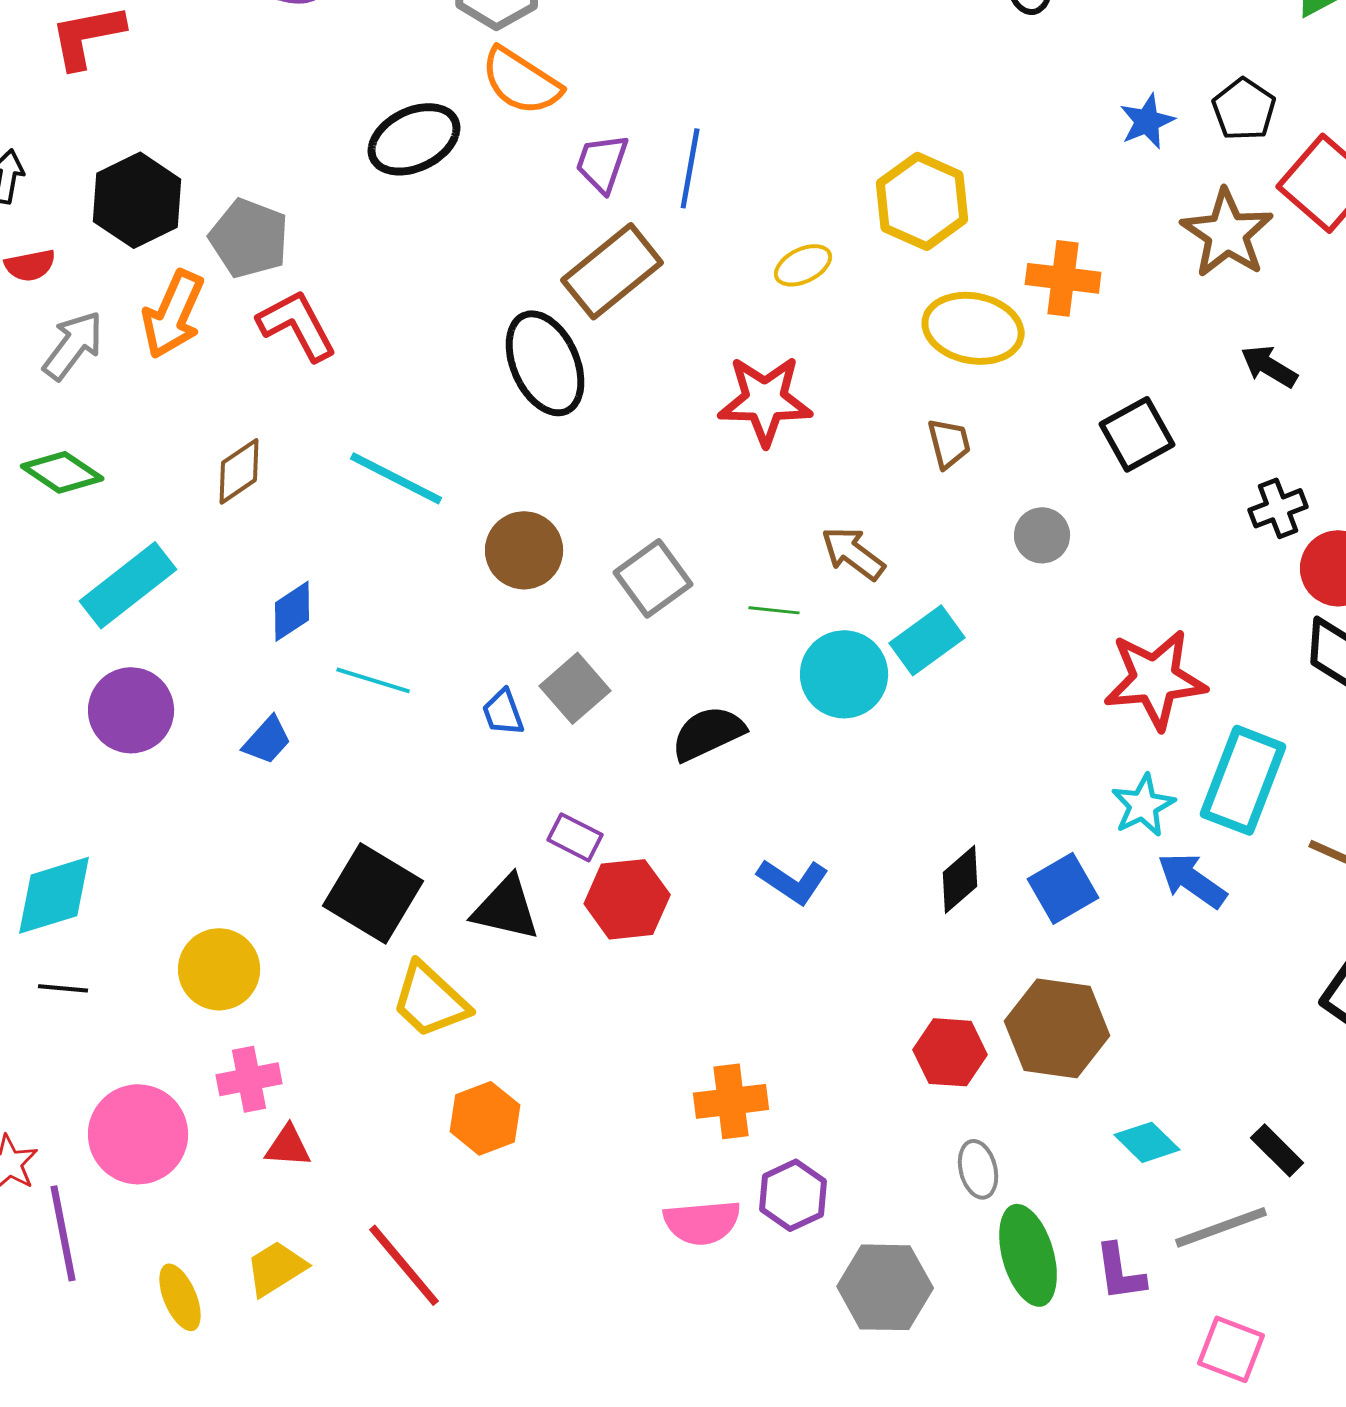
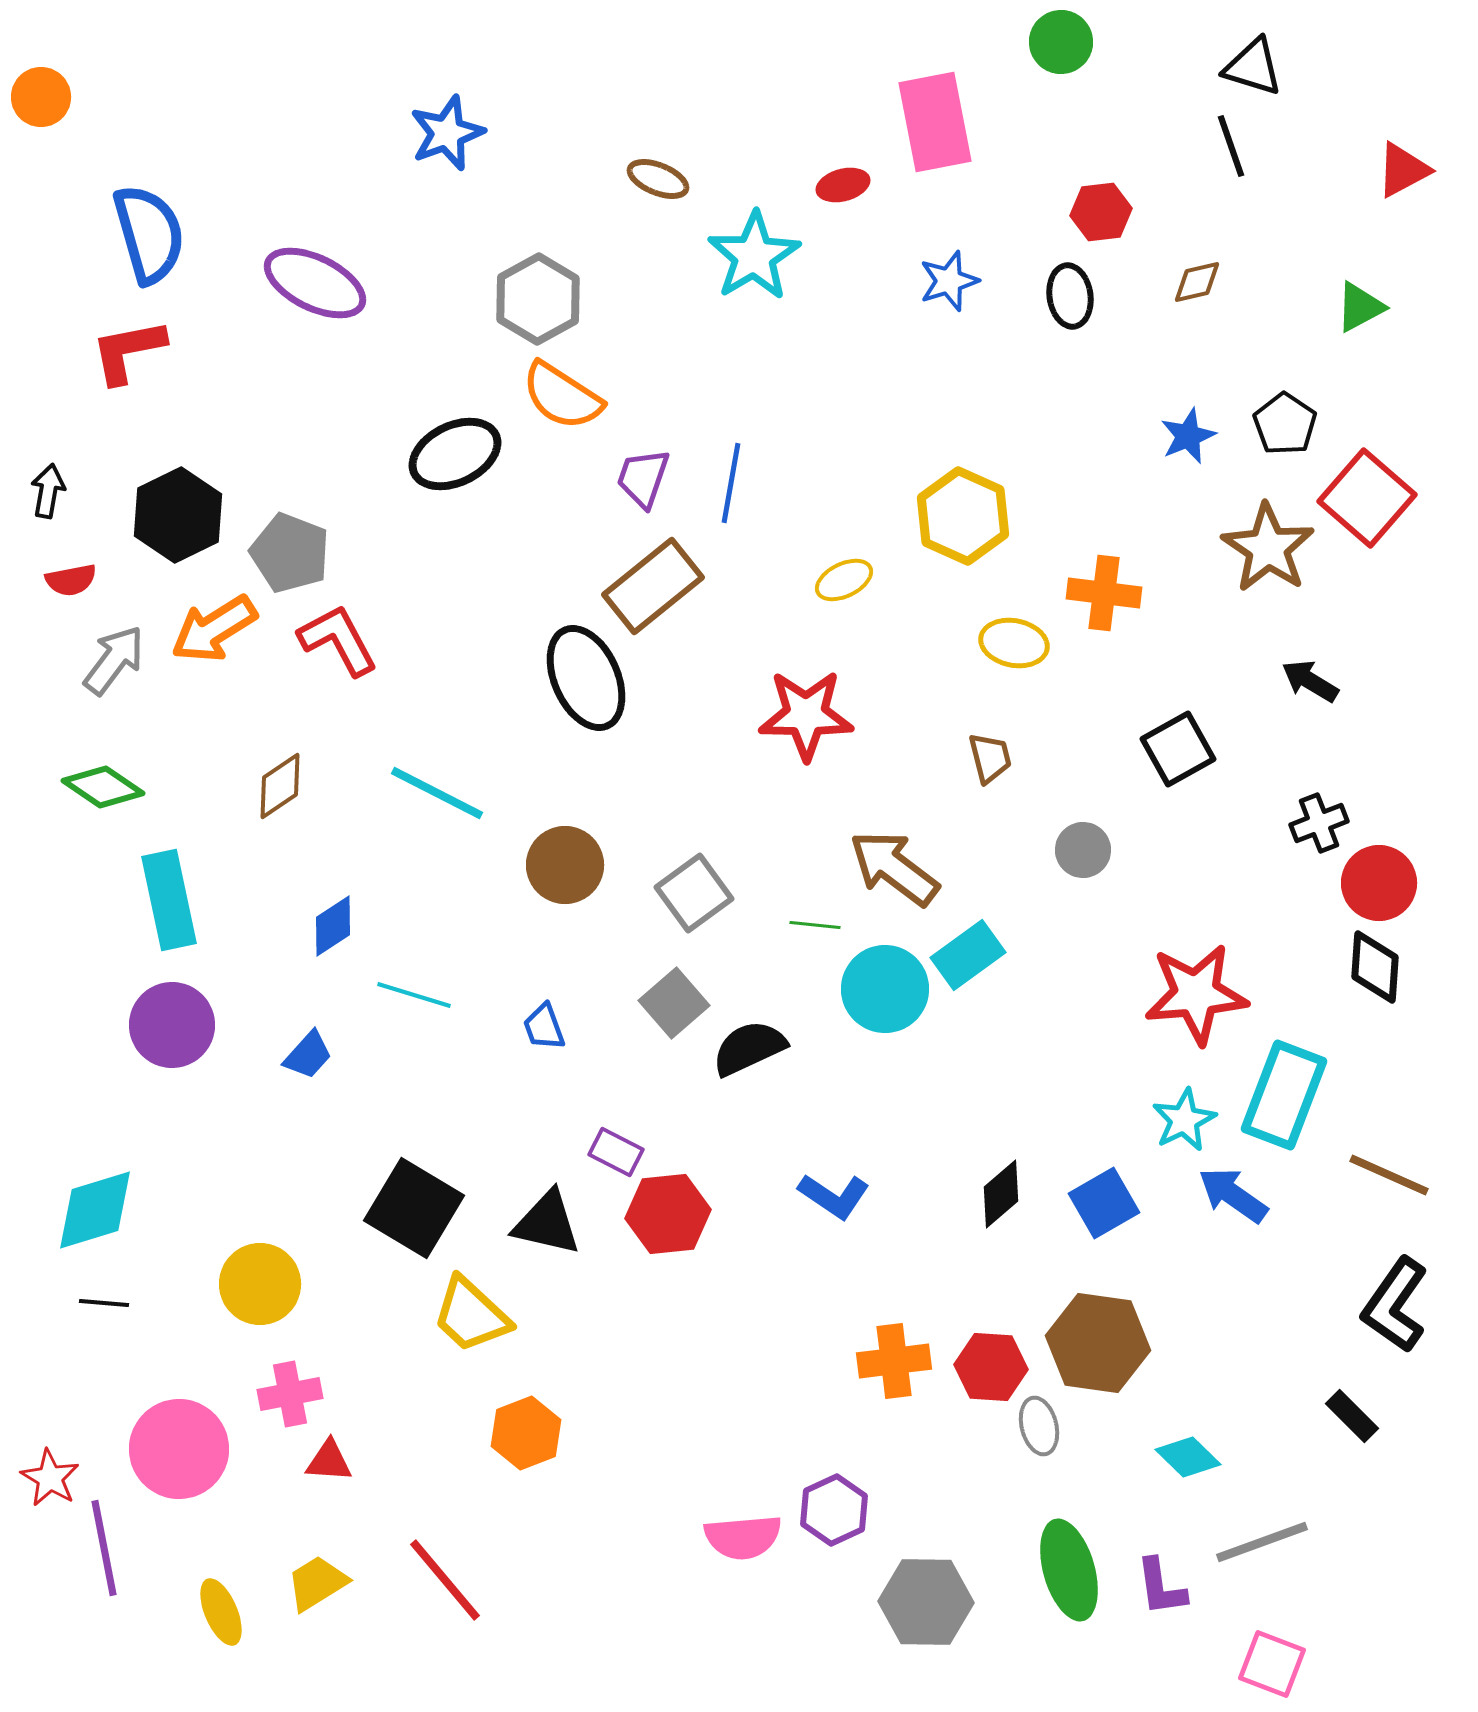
orange arrow: (173, 314) -> (214, 629), turned 34
yellow ellipse: (973, 328) -> (1014, 643), size x0.7
brown arrow: (853, 553) -> (894, 868), size x1.4
cyan rectangle: (128, 585) -> (169, 900), turned -64
gray square: (575, 688) -> (674, 1003), moved
orange cross: (731, 1101) -> (894, 1361), moved
black rectangle: (1277, 1150) -> (1352, 1416), moved
gray ellipse: (978, 1169) -> (1039, 1426), moved

